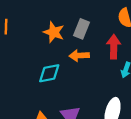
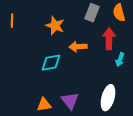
gray rectangle: (81, 29) -> (92, 13), moved

